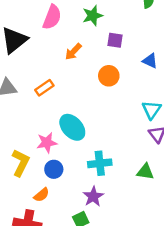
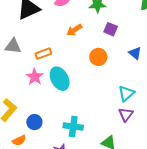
cyan ellipse: (72, 127) -> (60, 79), moved
pink star: (47, 143) -> (35, 77), moved, turned 30

